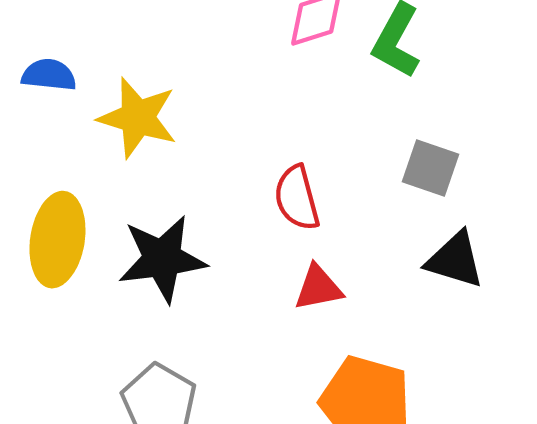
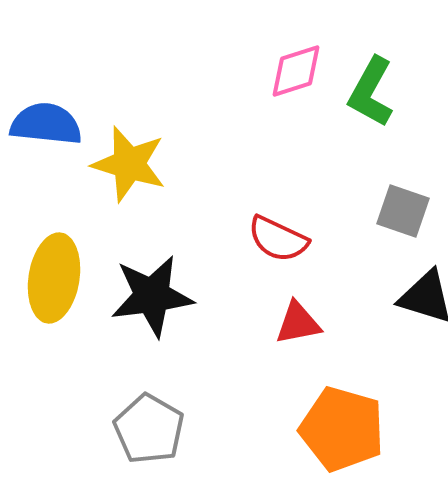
blue semicircle: (49, 75) -> (46, 124), size x1.4
red semicircle: (297, 198) -> (278, 239), turned -50

